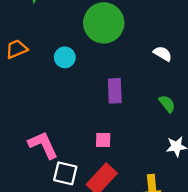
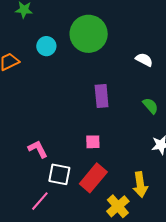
cyan circle: (65, 57) -> (46, 46), moved
pink L-shape: (43, 145) -> (38, 149), size x0.7

